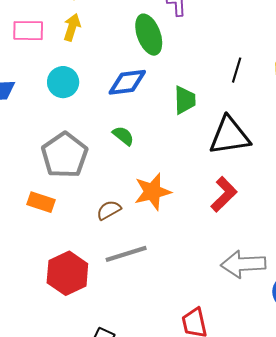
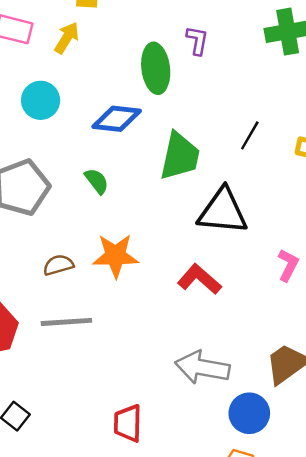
green trapezoid: (185, 100) -> (180, 156), size x1.4
red L-shape: (224, 194) -> (199, 279), turned -108

